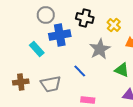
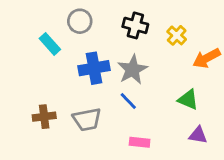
blue cross: (60, 35) -> (94, 68), moved
cyan rectangle: (37, 49) -> (50, 44), moved
gray star: (100, 49) -> (132, 70), moved

